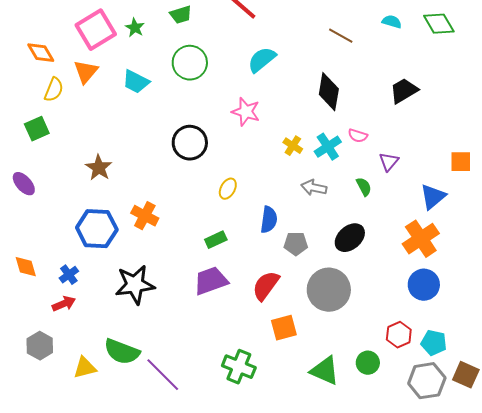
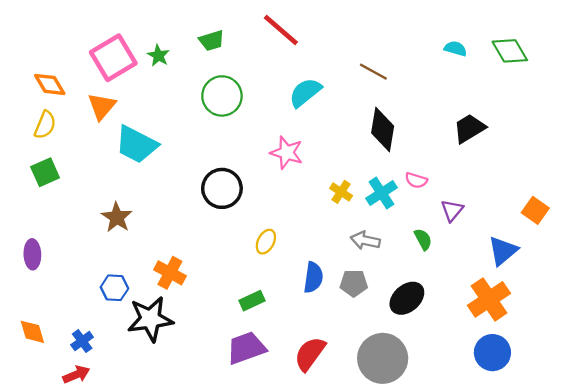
brown line: (341, 36) -> (373, 72), moved
cyan trapezoid: (136, 82) -> (136, 144), moved, size x1.4
yellow semicircle: (54, 90) -> (45, 125), moved
orange square: (461, 162) -> (535, 210), turned 35
purple ellipse: (24, 184) -> (32, 254), moved, turned 40
blue hexagon: (97, 229) -> (114, 288), size x0.6
gray pentagon: (296, 244) -> (354, 283), moved
black star: (135, 285) -> (150, 319), moved

